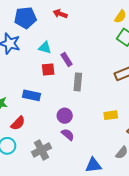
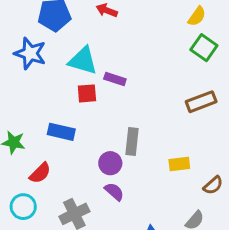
cyan triangle: (45, 48) -> (83, 61), size x1.5
purple rectangle: (67, 59) -> (115, 79), turned -40
gray rectangle: (78, 82) -> (132, 141), moved

